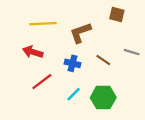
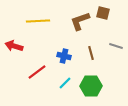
brown L-shape: (80, 33) -> (80, 21), moved
red arrow: (33, 52) -> (14, 46), moved
brown line: (103, 60) -> (91, 53), turned 40

